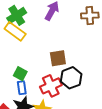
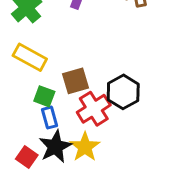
yellow rectangle: (15, 31) -> (30, 57), moved
brown square: (58, 58) -> (76, 81), moved

